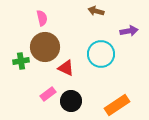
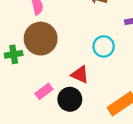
cyan circle: (101, 54) -> (104, 46), size x0.7
red triangle: (66, 68) -> (80, 75), moved

